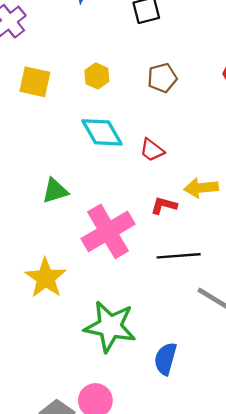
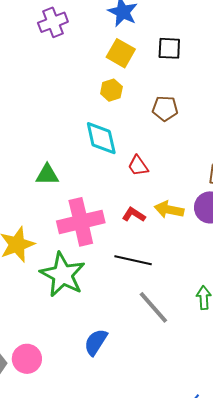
yellow square: (35, 82) -> (121, 53), moved
green star: (110, 326) -> (63, 275), moved

